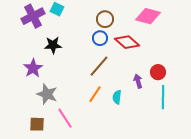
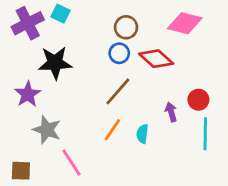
black star: (53, 45) -> (55, 63), size x1.4
brown square: (37, 124) -> (21, 171), moved

